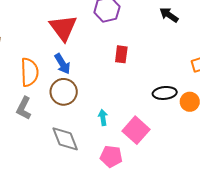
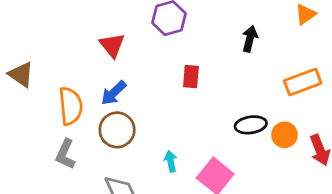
black arrow: (169, 15) -> (250, 39), moved, turned 72
red triangle: (63, 28) -> (112, 45), size x0.7
blue arrow: (62, 64) -> (114, 93), turned 80

